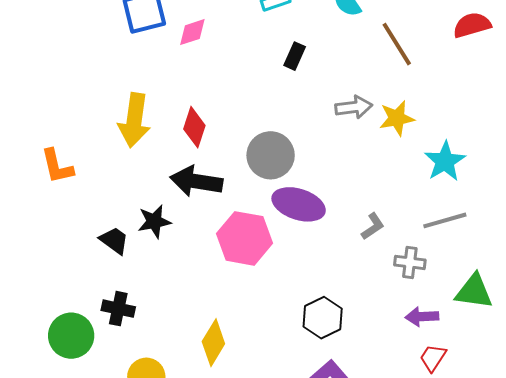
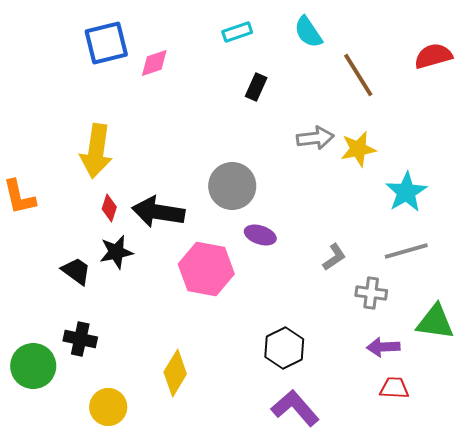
red diamond: (194, 127) -> (109, 208), moved, size x0.7
purple ellipse: (299, 204) -> (260, 235), size x0.6
red trapezoid: (433, 358) -> (394, 388), turned 60

